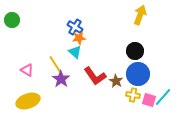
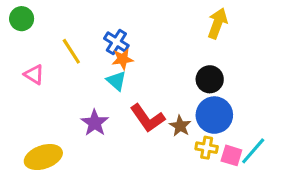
green circle: (12, 20) -> (22, 19), moved
yellow line: (55, 64) -> (71, 51), moved
pink triangle: (27, 70) -> (34, 75), moved

